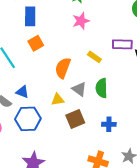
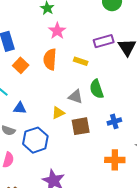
orange semicircle: (63, 68) -> (50, 59), moved
blue triangle: (22, 92) -> (20, 108), moved
brown square: (75, 119) -> (81, 126), turned 30

